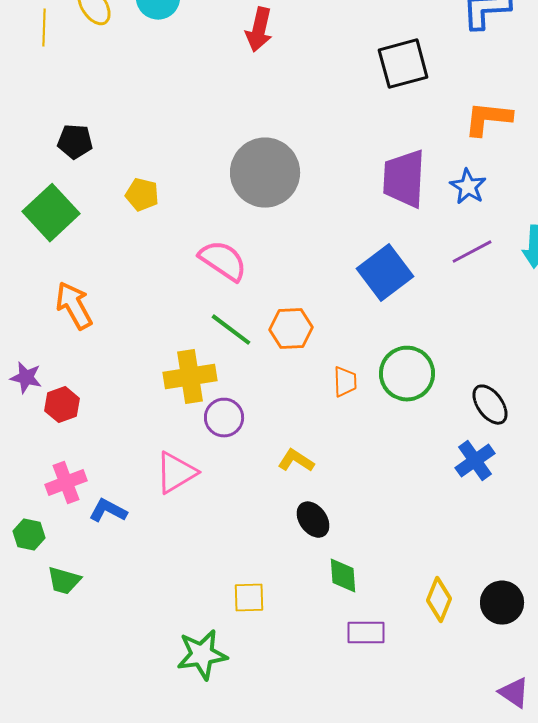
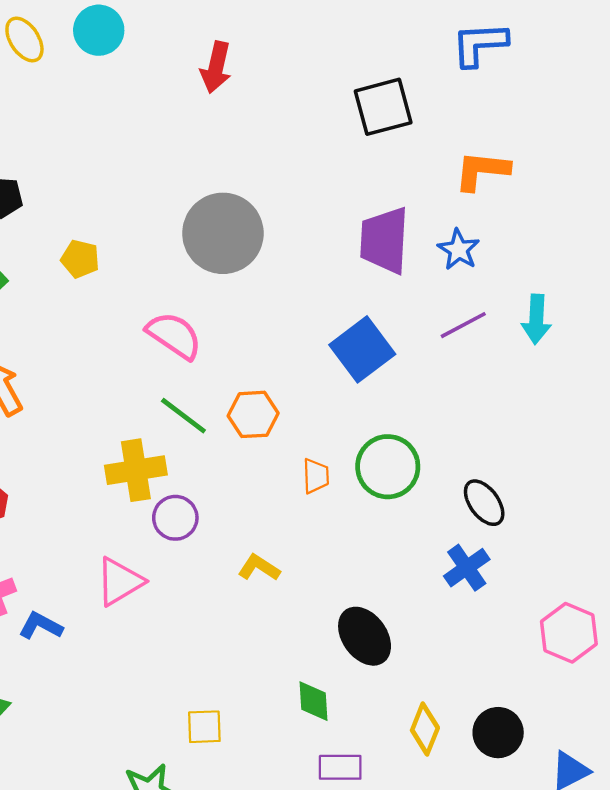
black ellipse: (313, 520) -> (365, 636), moved, size x1.4

